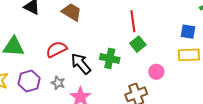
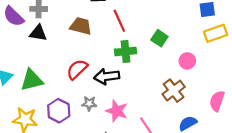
red line: (133, 21) -> (119, 21), moved
green cross: (110, 58) -> (126, 51), moved
black arrow: (81, 64) -> (107, 76), turned -40

